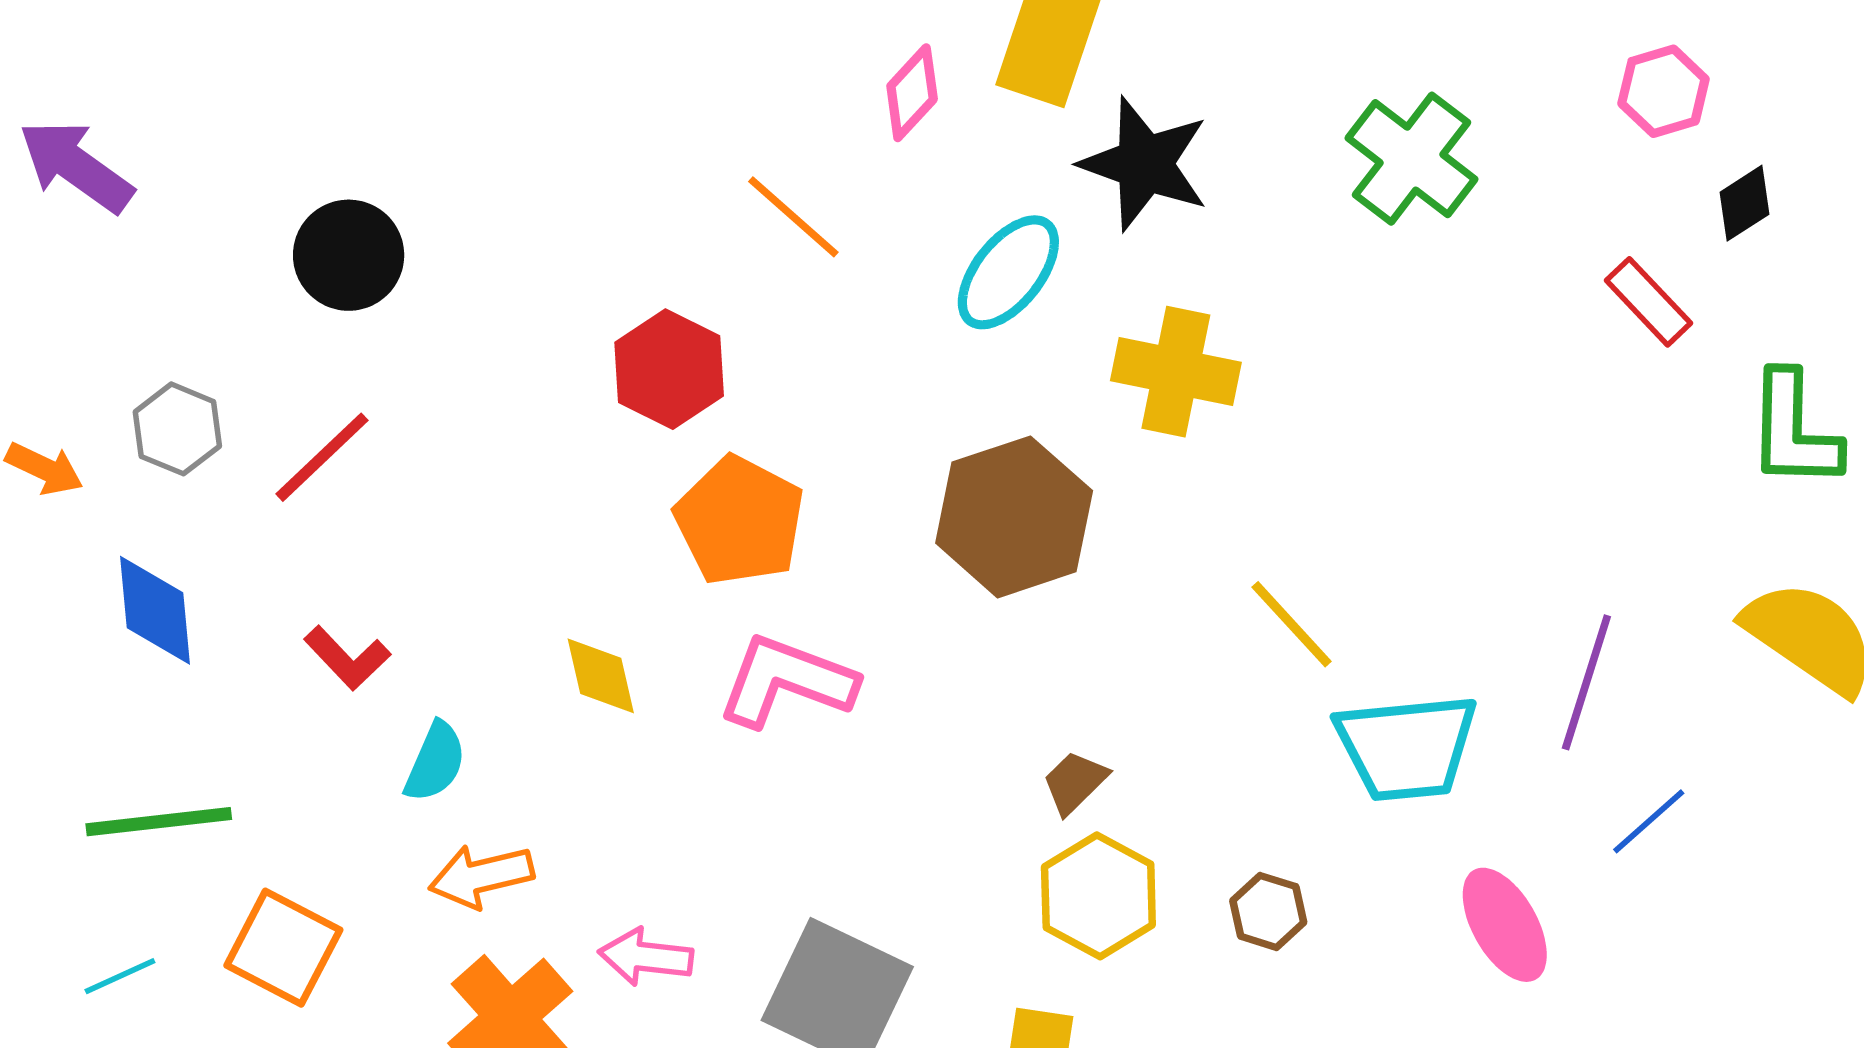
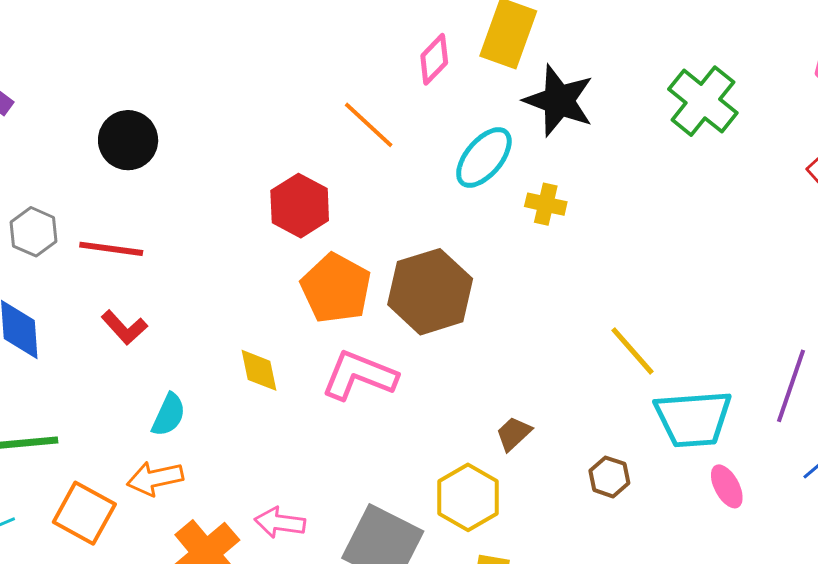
yellow cross: (1176, 372) -> (546, 204), moved, size x0.6
red line: (322, 457) -> (111, 249), turned 50
brown hexagon: (1014, 517) -> (430, 292), moved
red L-shape: (347, 658) -> (124, 327), moved
orange arrow: (481, 876) -> (155, 478), moved
yellow hexagon: (1098, 896) -> (468, 497), moved
brown hexagon: (1268, 911) -> (609, 477), moved
pink ellipse: (1505, 925) -> (727, 486), moved, size x0.7

